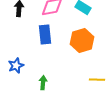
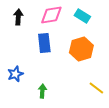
yellow line: (97, 80) -> (96, 88), turned 35

